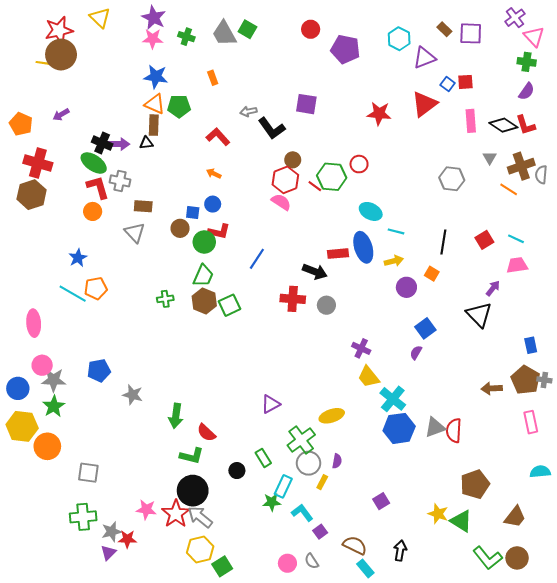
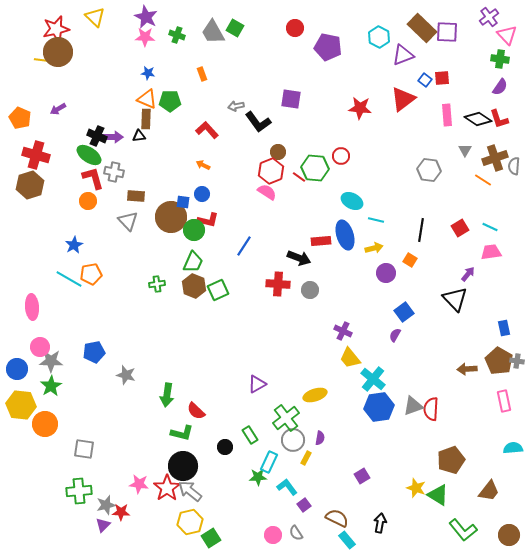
brown rectangle: (444, 29) -> (422, 28), size x2.0
blue star: (156, 77) -> (148, 73), size x0.6
brown circle: (180, 228) -> (171, 217), size x1.8
brown circle: (517, 558) -> (509, 535), moved

